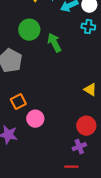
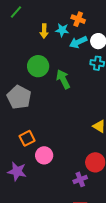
purple cross: (79, 147) -> (80, 179), moved

